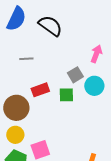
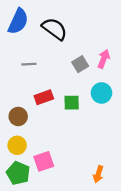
gray square: (75, 75) -> (80, 64), moved
brown circle: (16, 108) -> (18, 116), size x0.7

